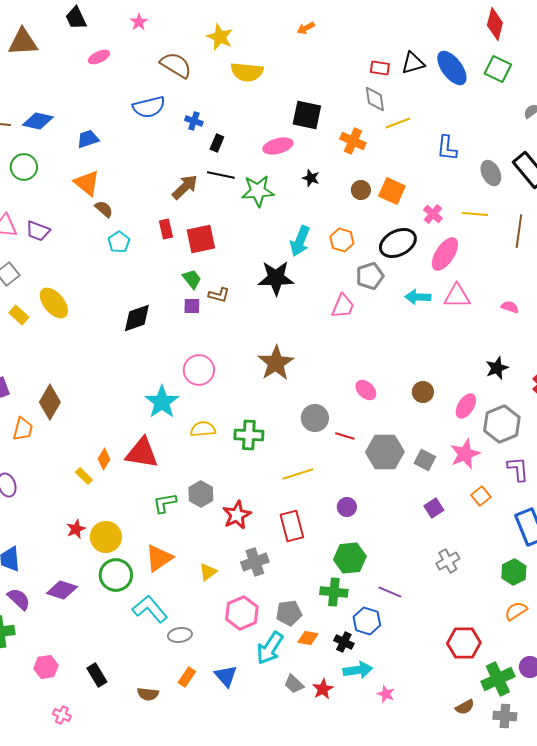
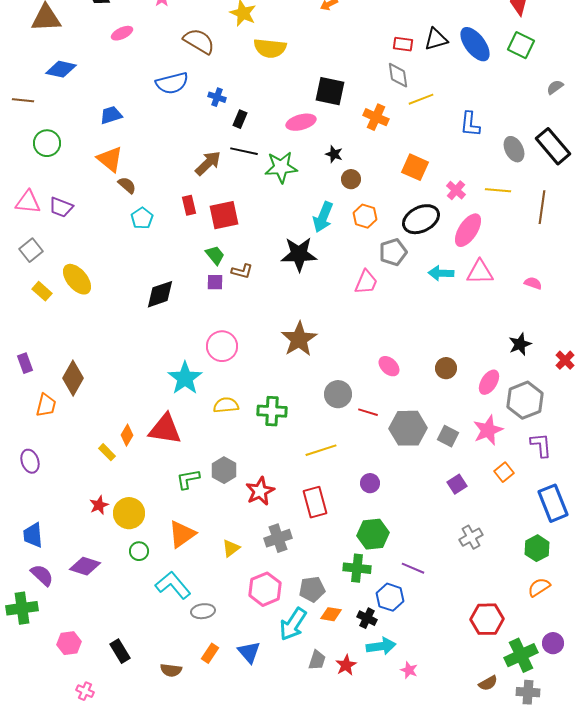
blue diamond: (38, 121) -> (61, 69), moved
brown circle: (361, 190) -> (351, 179), moved
green circle: (116, 575) -> (139, 551), size x0.6
gray trapezoid: (294, 684) -> (317, 660), turned -115

